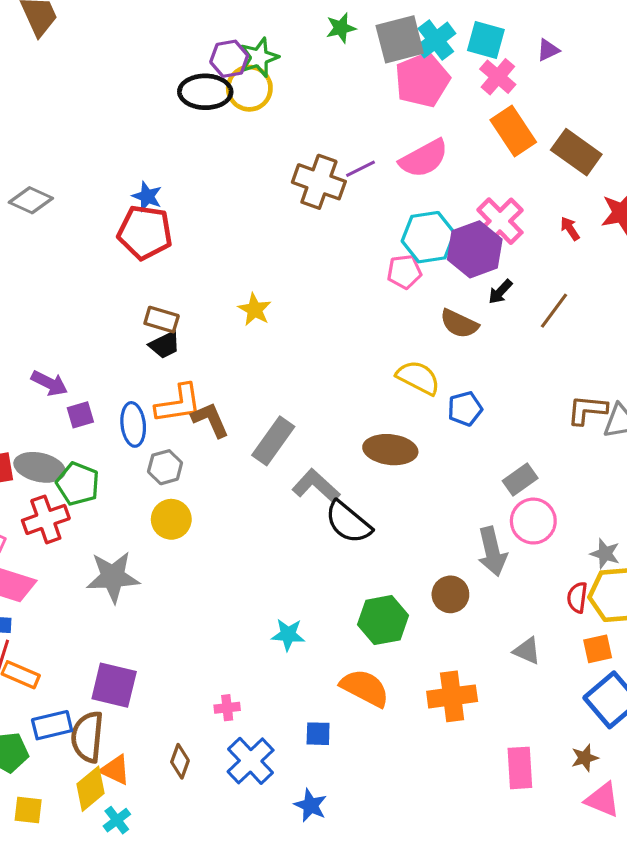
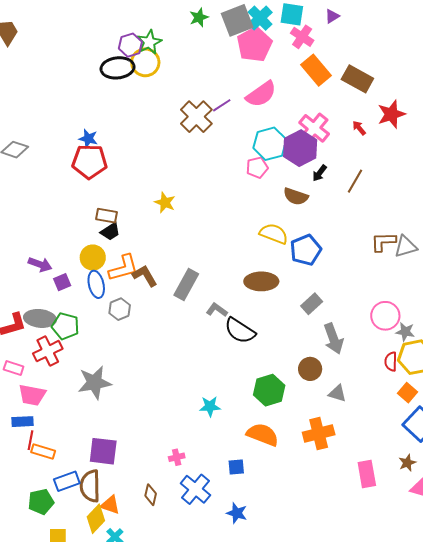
brown cross: (319, 182) -> (196, 117), turned 32
blue pentagon: (465, 409) -> (306, 250), size x1.4
gray rectangle: (520, 479) -> (312, 304), moved
gray L-shape: (316, 486) -> (217, 310), size x0.7
yellow circle: (171, 519) -> (93, 258), moved
pink circle: (533, 521) -> (385, 316), moved
orange square: (598, 649) -> (408, 393), turned -30
gray triangle: (527, 651) -> (337, 393), moved

